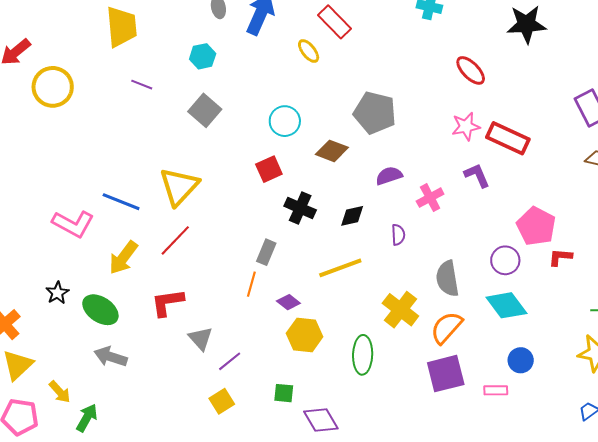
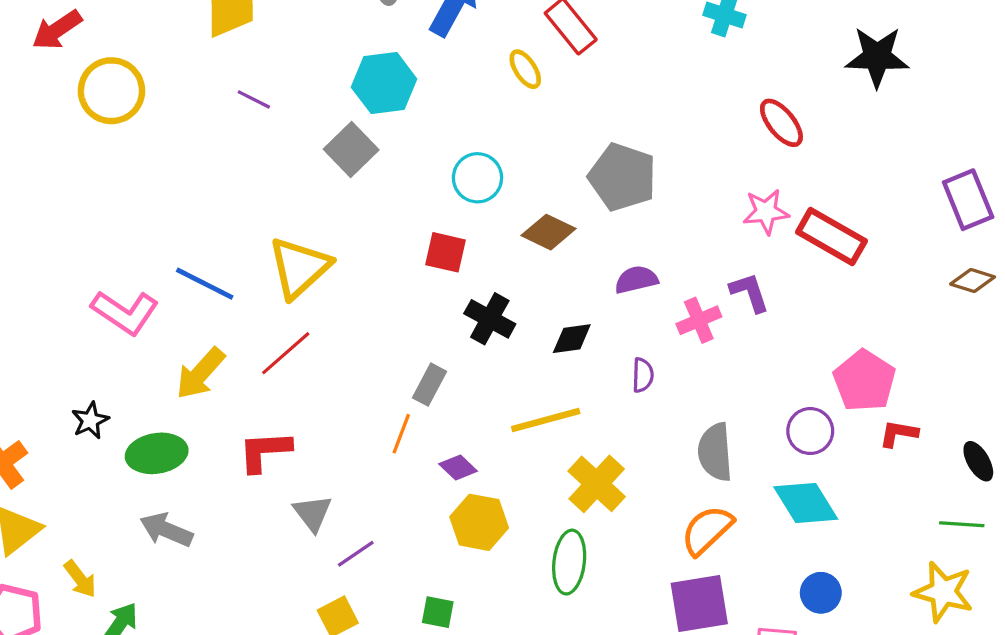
cyan hexagon: (203, 56) -> (384, 83), moved, size x1.5
red square: (269, 169) -> (445, 252), turned 32
purple L-shape: (477, 175) -> (749, 292), moved
green ellipse: (100, 310) -> (157, 453), turned -48
yellow cross: (400, 310) -> (597, 484), moved

